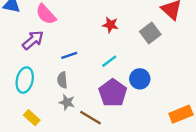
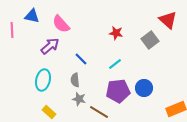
blue line: (69, 55) -> (81, 59), turned 64
blue circle: (140, 79) -> (144, 88), moved
purple pentagon: (113, 93) -> (118, 91), turned 30

